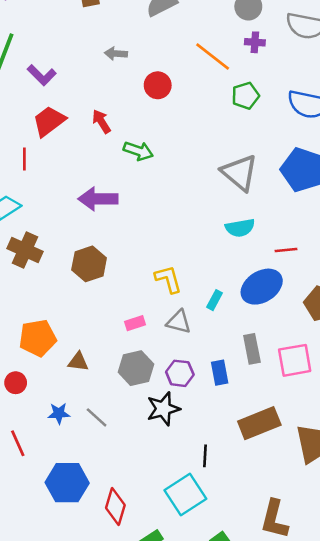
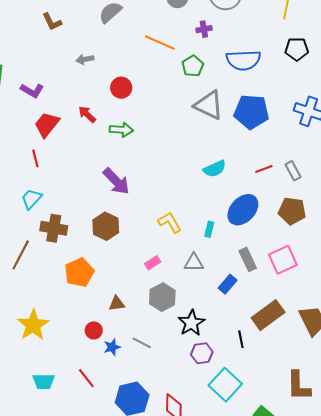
purple cross: (255, 42) -> (204, 29), moved
red circle: (158, 85) -> (121, 88), moved
gray triangle: (240, 173) -> (209, 105), moved
purple arrow: (98, 199) -> (116, 181), moved, turned -120
red line: (286, 250) -> (264, 169), moved
gray triangle: (179, 322) -> (194, 263), moved
orange pentagon: (38, 338) -> (79, 272), moved
purple hexagon: (180, 373) -> (202, 353), moved
blue rectangle: (220, 373) -> (228, 284), turned 66
red circle: (16, 383) -> (94, 330), moved
black line: (205, 456) -> (241, 339), moved

